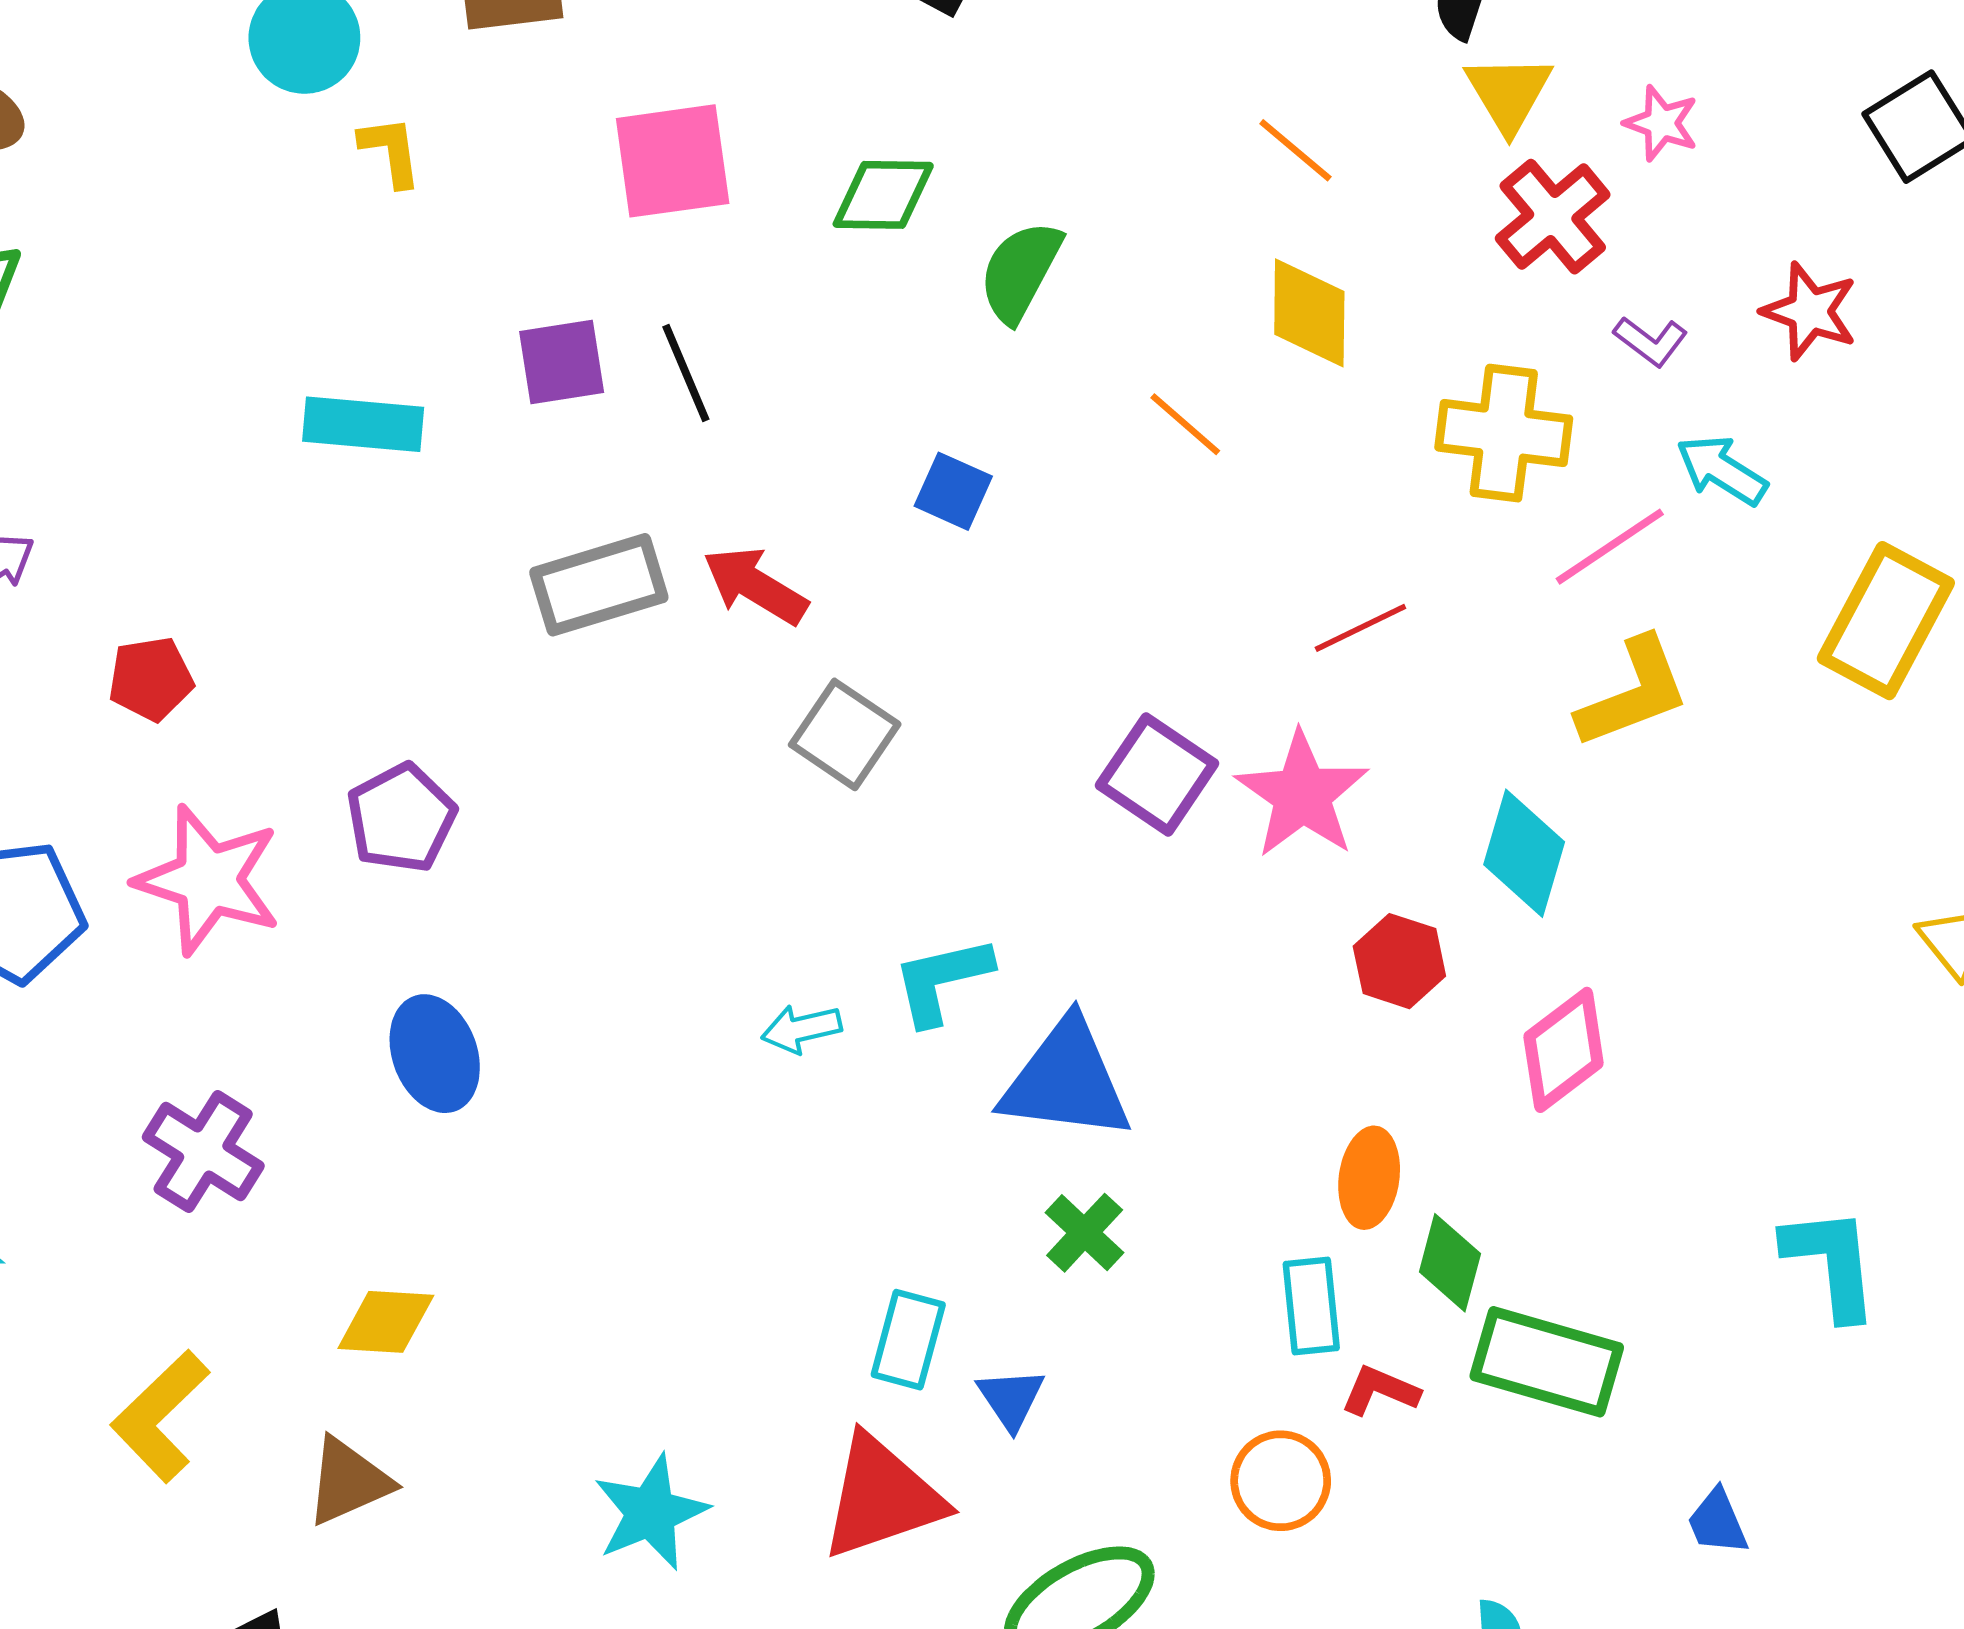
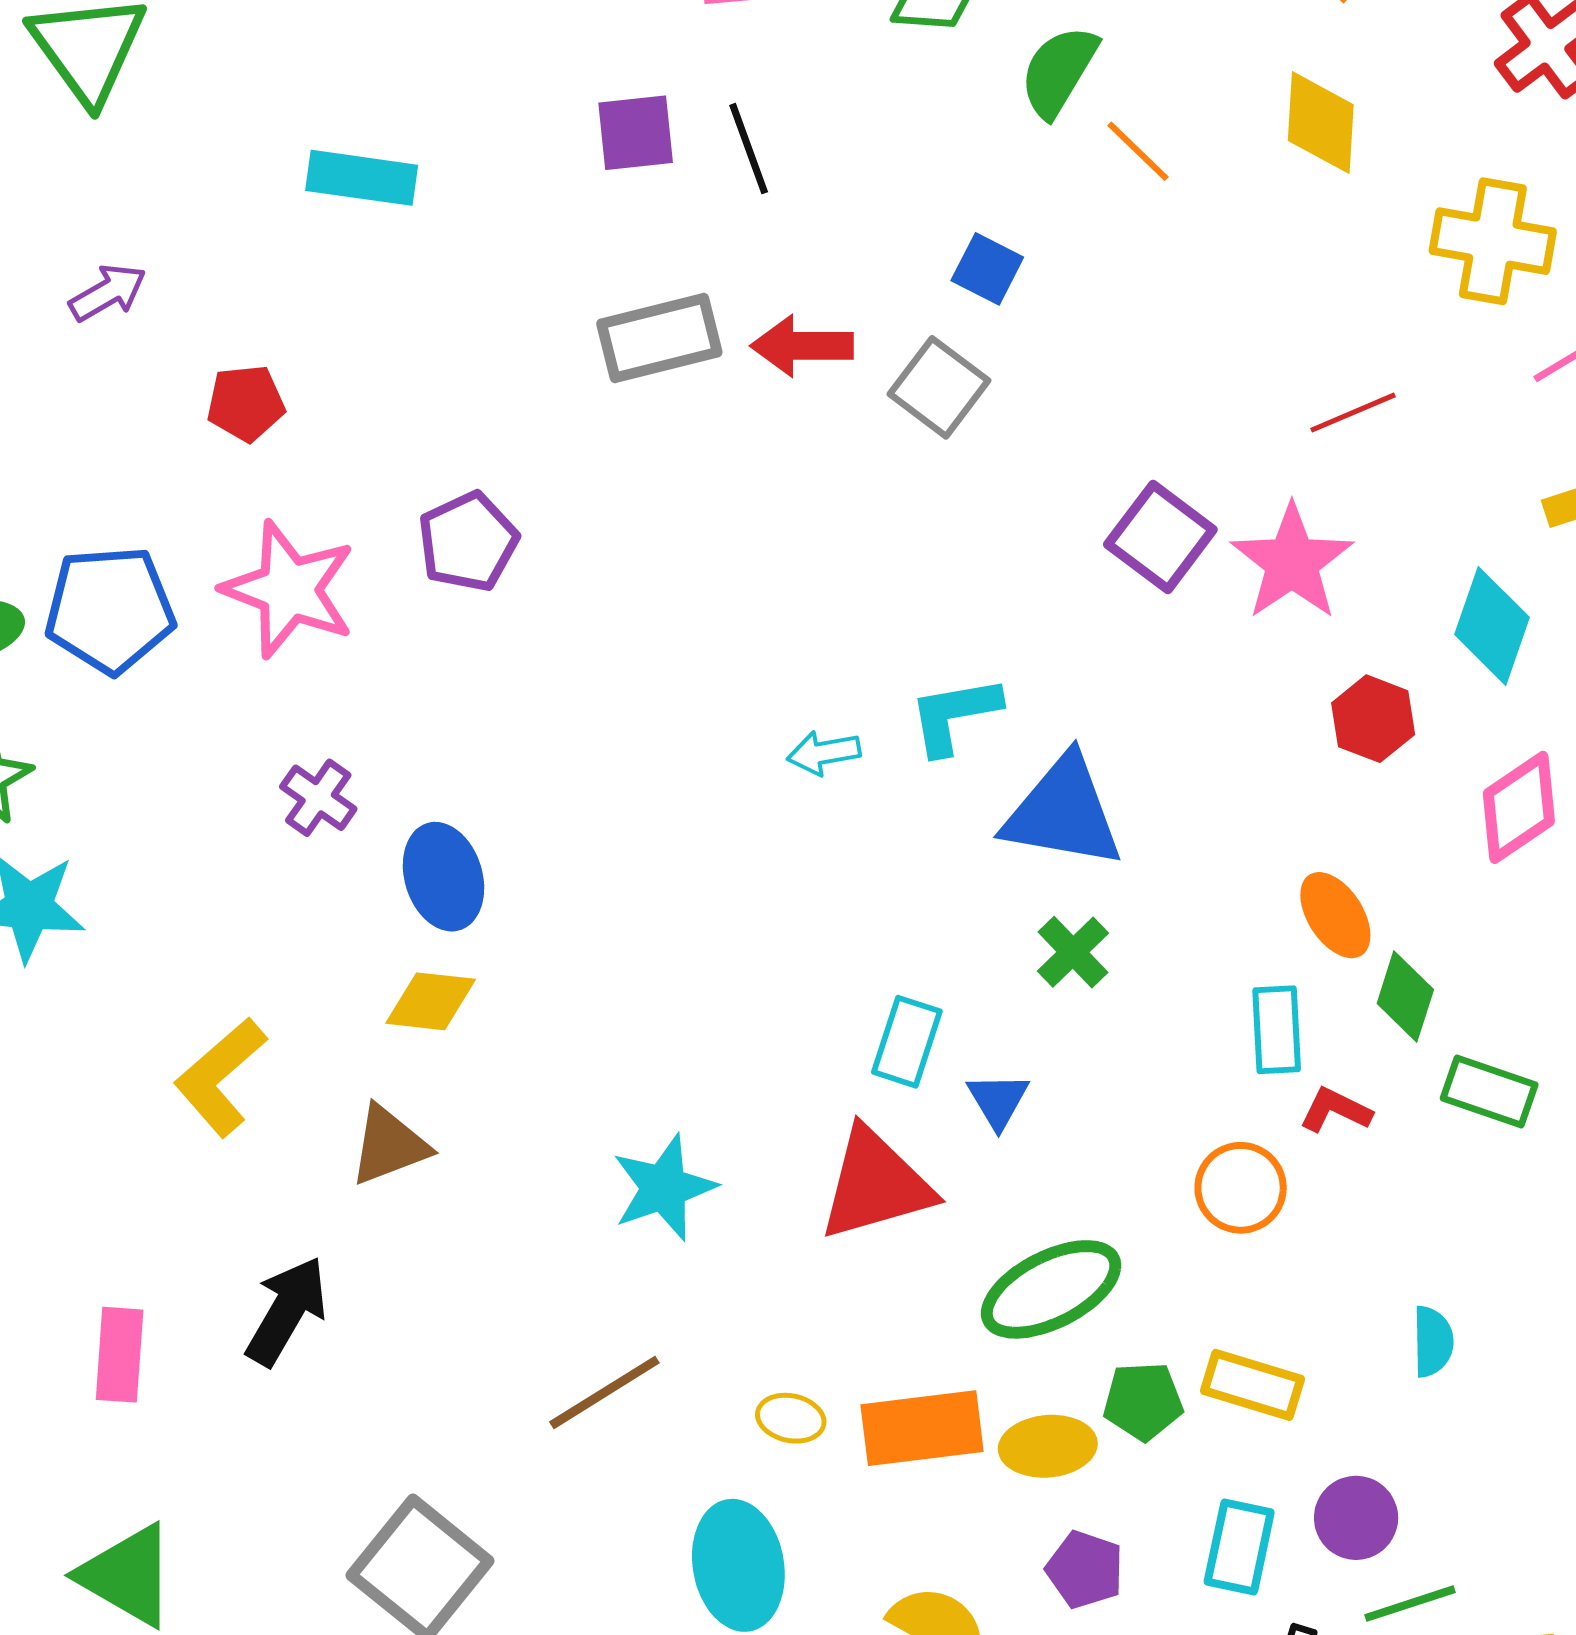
cyan rectangle: (363, 424) -> (362, 178), moved
orange line: (1185, 424) -> (1138, 151), moved
red arrow: (755, 586) -> (802, 346), turned -34
gray square: (845, 734) -> (939, 387), moved
blue ellipse: (435, 1054) -> (444, 877), moved
purple cross: (203, 1152) -> (318, 798), moved, size x0.7
orange ellipse: (1369, 1178) -> (1335, 915), turned -44
green rectangle: (1547, 1362) -> (1489, 1091), size x0.7

